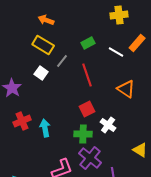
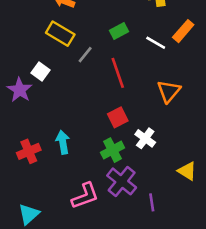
white square: (41, 73) -> (41, 72), moved
orange triangle: (126, 89) -> (169, 91), turned 36
red cross: (22, 121) -> (29, 151), moved
green cross: (83, 134) -> (113, 150), turned -30

